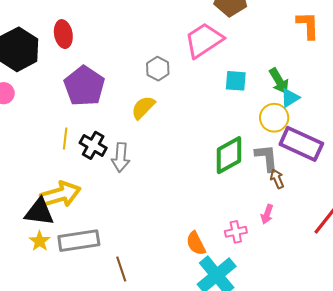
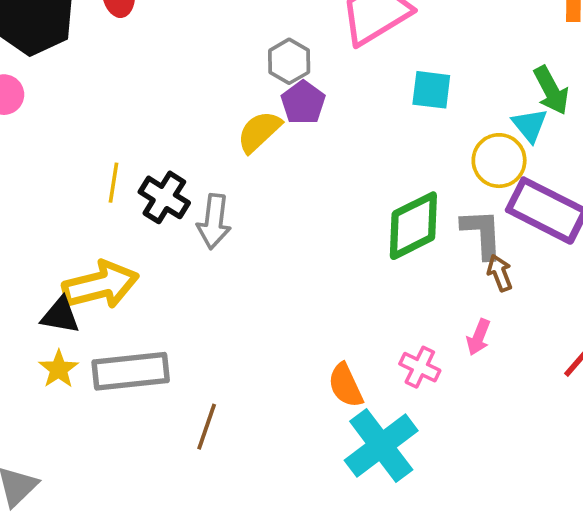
green arrow: (279, 81) -> (551, 90), moved
purple pentagon: (84, 86) -> (303, 103), moved, size x0.6
cyan triangle: (290, 98) -> (530, 125), turned -40
black triangle: (39, 212) -> (60, 315), size x0.7
pink cross: (236, 232) -> (420, 367), turned 35
brown line: (121, 269) -> (207, 427), turned 35

